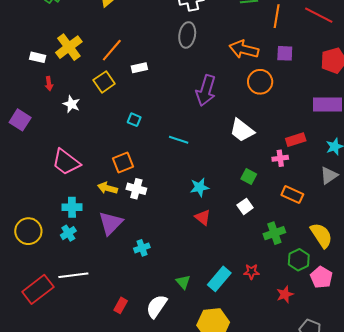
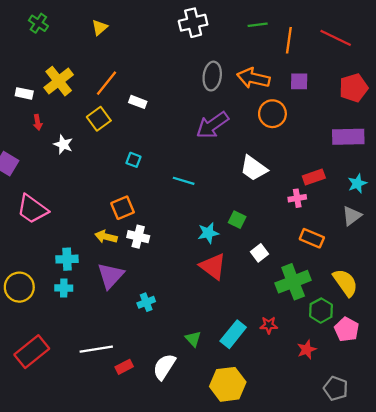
gray ellipse: (187, 35) -> (212, 76), moved
white rectangle: (139, 68) -> (138, 102), turned 35
purple arrow: (206, 90) -> (212, 125), turned 40
pink trapezoid: (66, 162) -> (32, 209), moved
green square: (249, 177) -> (237, 220), moved
red triangle: (203, 217) -> (213, 266), size x1.5
cyan cross: (68, 233) -> (64, 288), turned 35
green cross: (274, 233) -> (293, 282), size x1.4
white line: (73, 275) -> (96, 349), moved
red rectangle: (121, 305) -> (124, 367), turned 35

